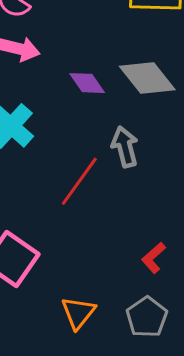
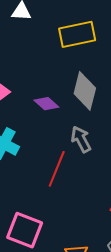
gray diamond: (147, 78) -> (85, 91), turned 66

